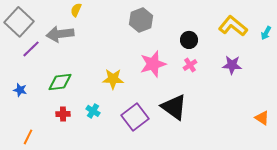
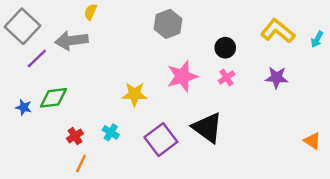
green diamond: (60, 82) -> (53, 98), moved
red cross: (63, 114) -> (75, 136), turned -32
orange line: (28, 137) -> (81, 163), moved

